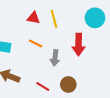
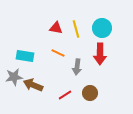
cyan circle: (95, 18) -> (102, 28), moved
red line: (43, 87) -> (65, 95), turned -64

